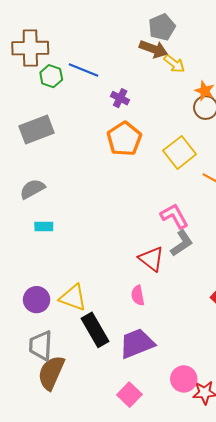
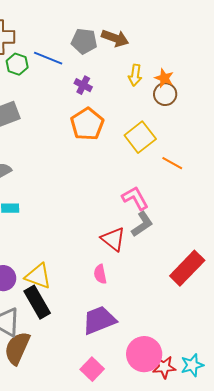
gray pentagon: (162, 27) -> (84, 41), moved, turned 30
yellow arrow: (174, 64) -> (135, 75), moved, turned 60
black rectangle: (95, 330) -> (37, 302), moved
pink circle: (184, 379) -> (144, 354), size x1.4

